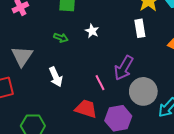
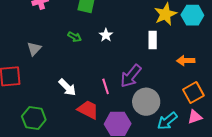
gray triangle: (22, 56) -> (34, 49), size x0.7
white arrow: (56, 77) -> (67, 87), moved, turned -30

